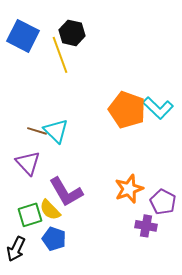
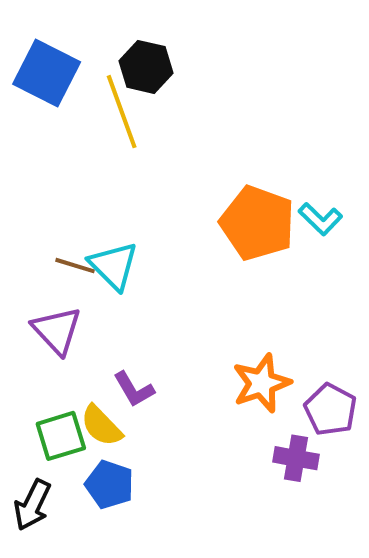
cyan L-shape: (158, 108) -> (320, 219), size x0.7
purple L-shape: (66, 192) -> (134, 389), size x0.6

